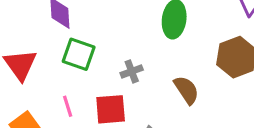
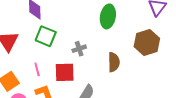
brown semicircle: (186, 90) -> (114, 62), turned 30

